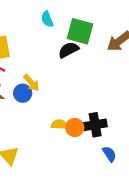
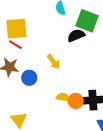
yellow arrow: (31, 83) -> (53, 62), moved
blue circle: (23, 93) -> (29, 78), moved

